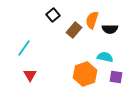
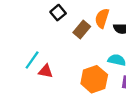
cyan line: (24, 48) -> (32, 60), moved
red triangle: (30, 75) -> (46, 71), moved, turned -48

